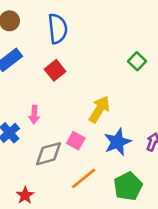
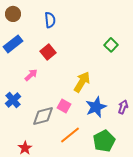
blue semicircle: (58, 29) -> (50, 20), size x0.7
pink arrow: (34, 115) -> (31, 75), moved, turned -136

